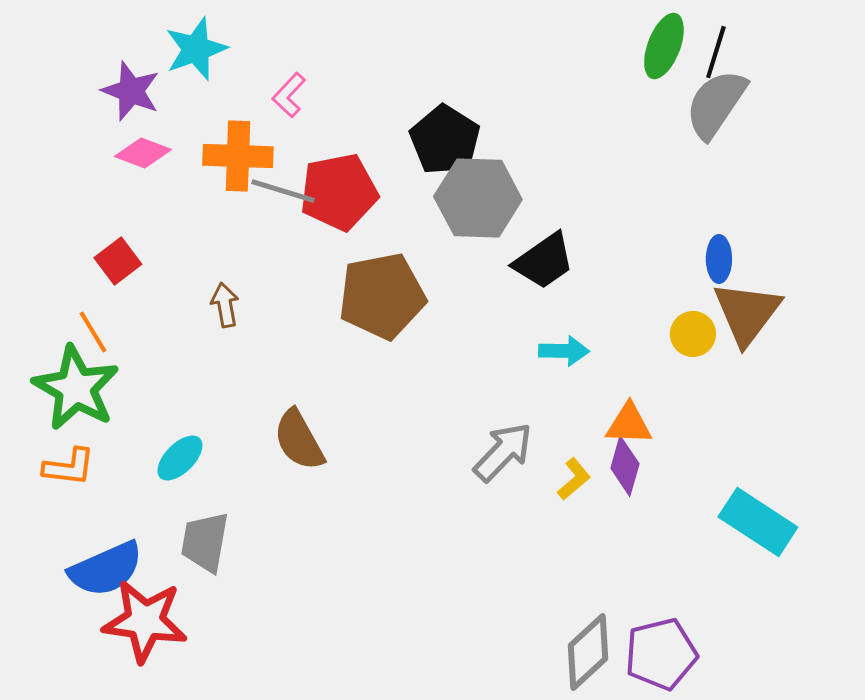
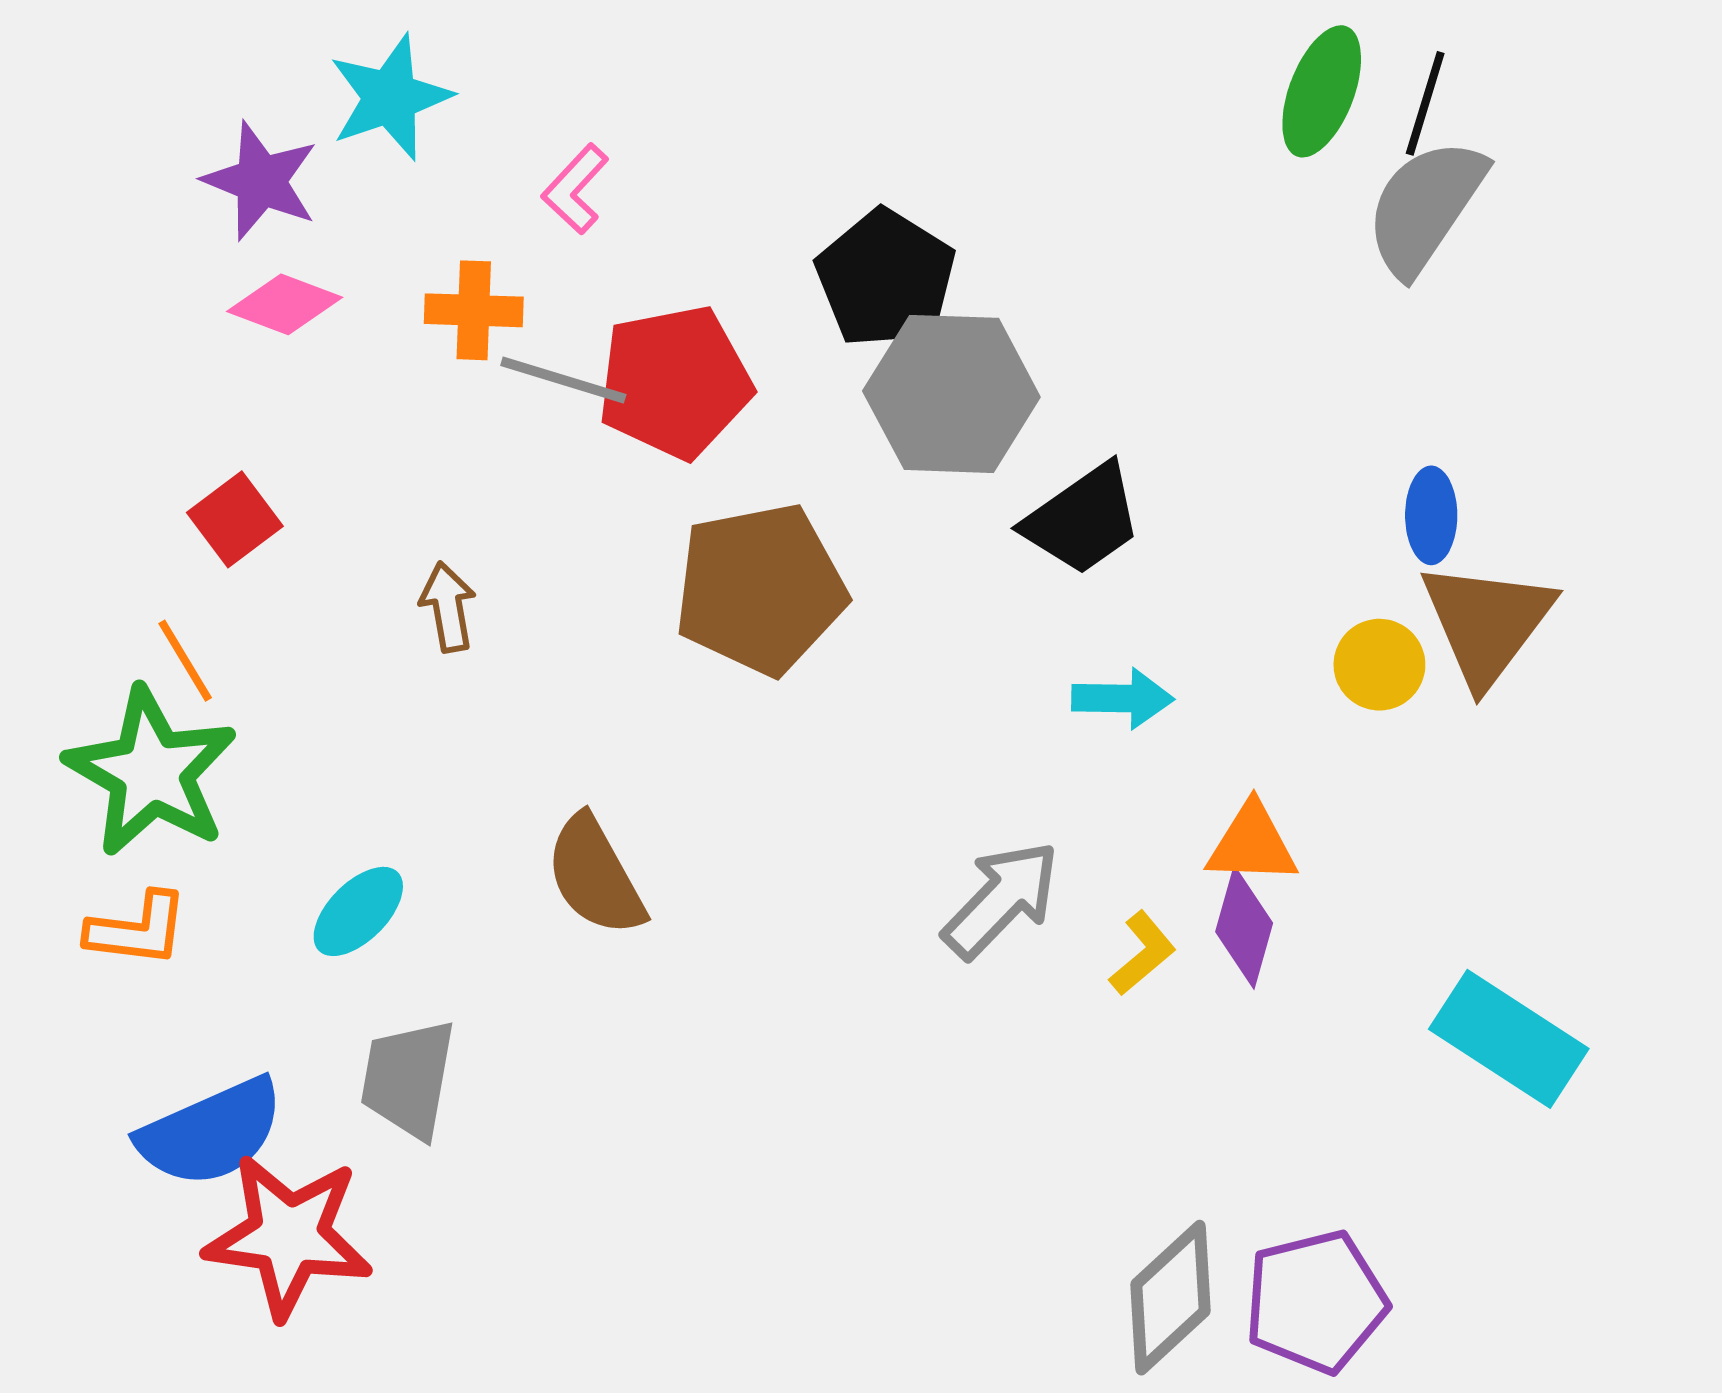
orange cross: (238, 156) -> (474, 310), size x0.7

